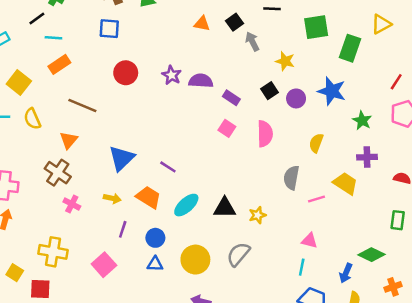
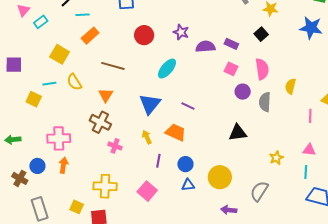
purple semicircle: (201, 81) -> (205, 47), moved
purple circle: (296, 98) -> (243, 92), moved
yellow semicircle: (316, 143) -> (290, 86), moved
gray semicircle: (291, 178) -> (265, 102), moved
yellow arrow: (112, 198) -> (147, 137), turned -120
pink line: (316, 199) -> (310, 116), turned -64
cyan ellipse: (186, 205) -> (167, 69), moved
yellow star: (257, 215) -> (276, 158), moved
gray semicircle: (238, 254) -> (259, 191), moved

